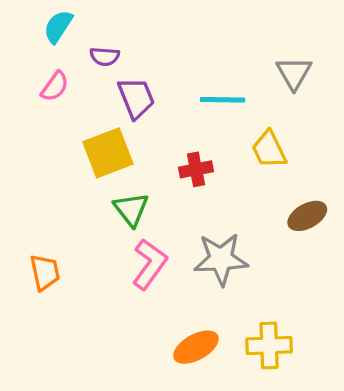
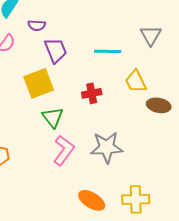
brown ellipse: (307, 216) -> (159, 105), moved, turned 40
orange ellipse: (196, 347) -> (92, 200), turned 60

